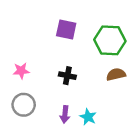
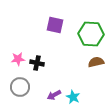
black cross: (67, 76) -> (37, 63), moved
purple arrow: (65, 114) -> (54, 95), turned 56

